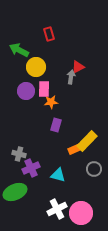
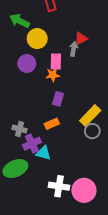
pink rectangle: (44, 89) -> (56, 61), moved
orange rectangle: (75, 149) -> (52, 124), moved
gray circle: (94, 169) -> (92, 131), moved
cyan triangle: (58, 175) -> (43, 153), moved
white cross: (57, 209) -> (59, 186), turned 36

